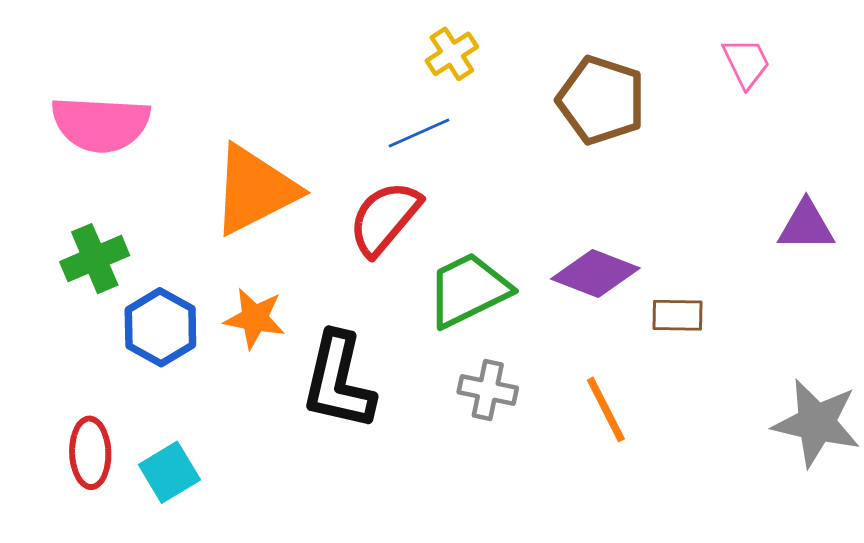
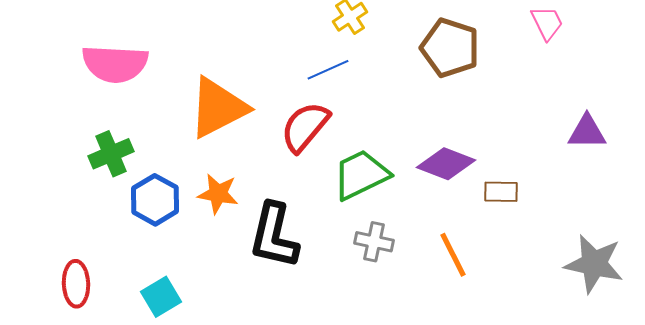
red ellipse: (90, 453) -> (76, 284), moved

